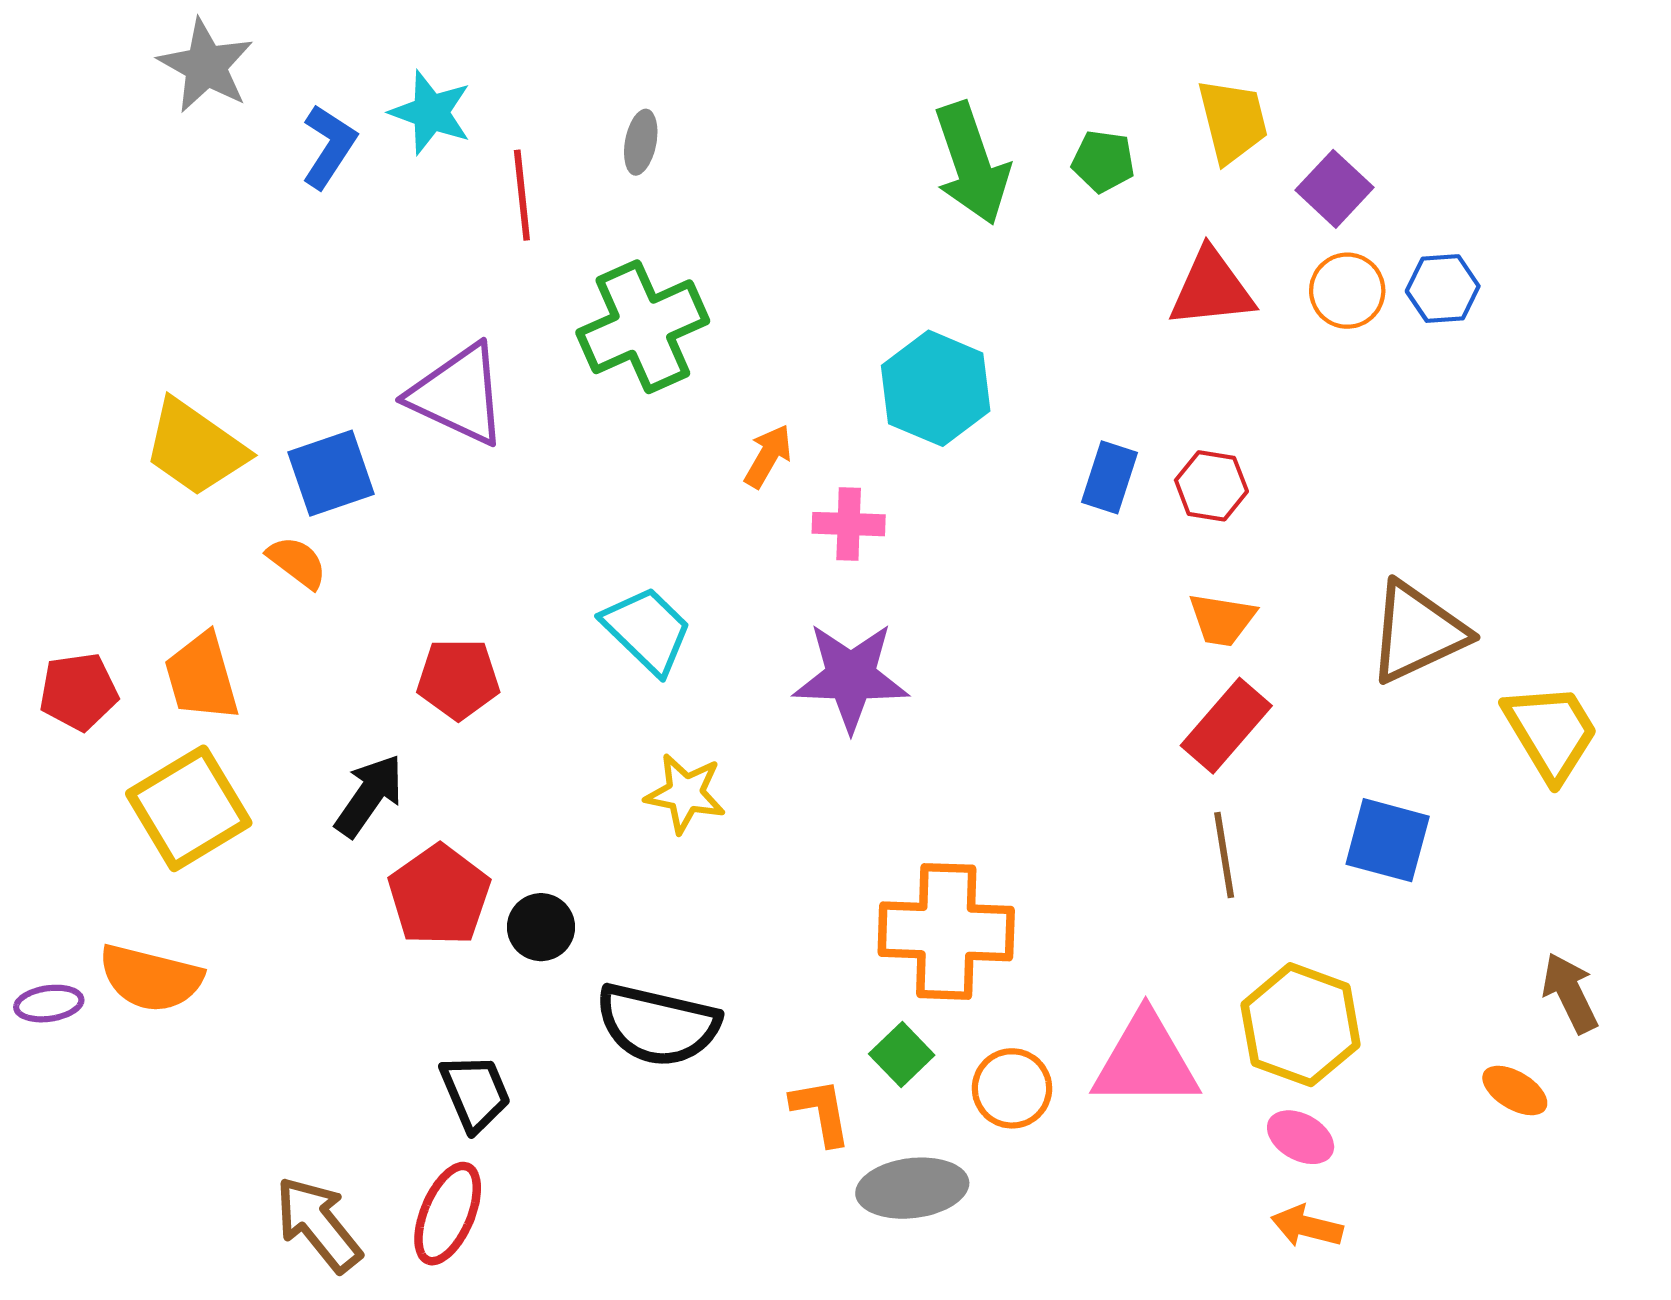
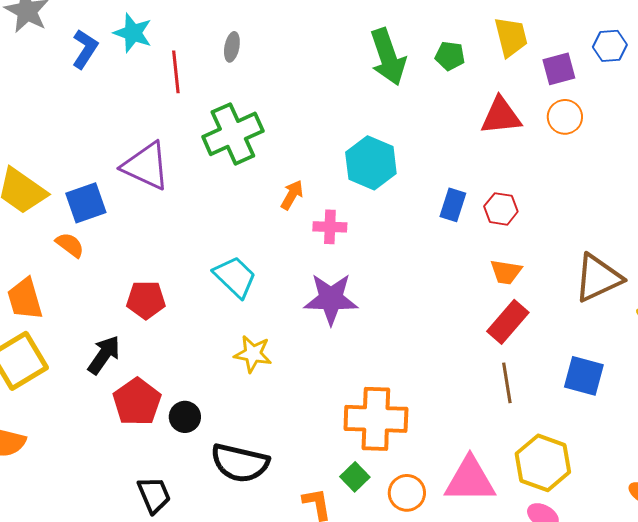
purple square: (1334, 189) -> (559, 69), turned 32
blue hexagon: (1443, 289) -> (610, 46), moved

